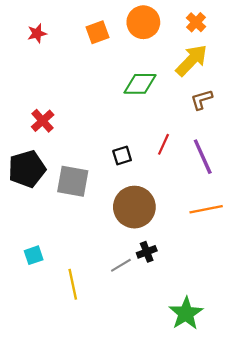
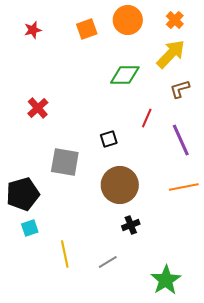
red line: (164, 144) -> (147, 118), moved
black pentagon: (27, 169) -> (23, 194), moved
gray line: (121, 265) -> (108, 262), moved

